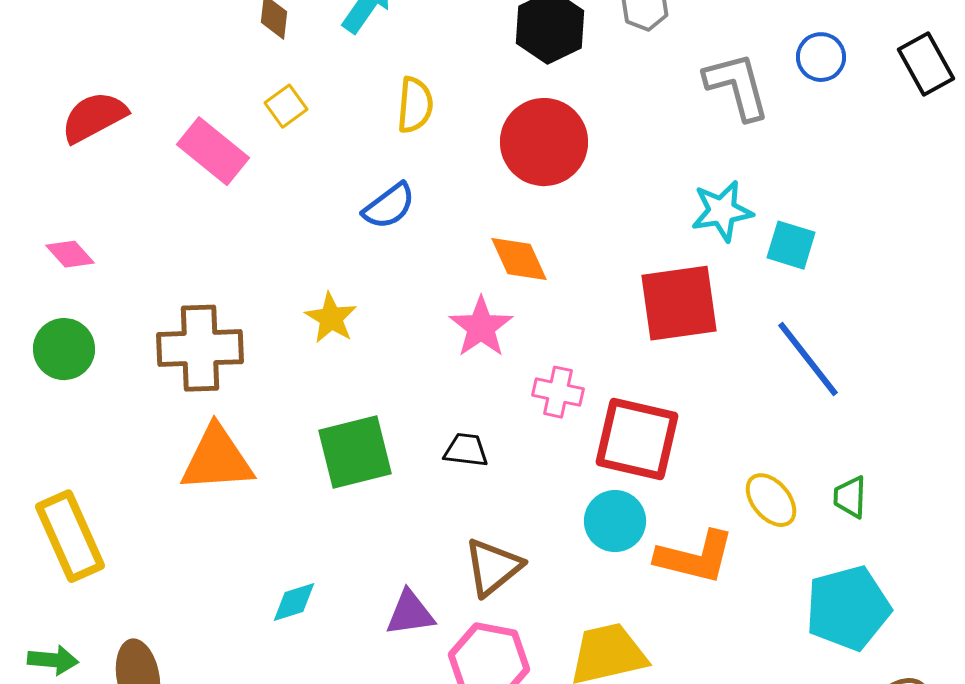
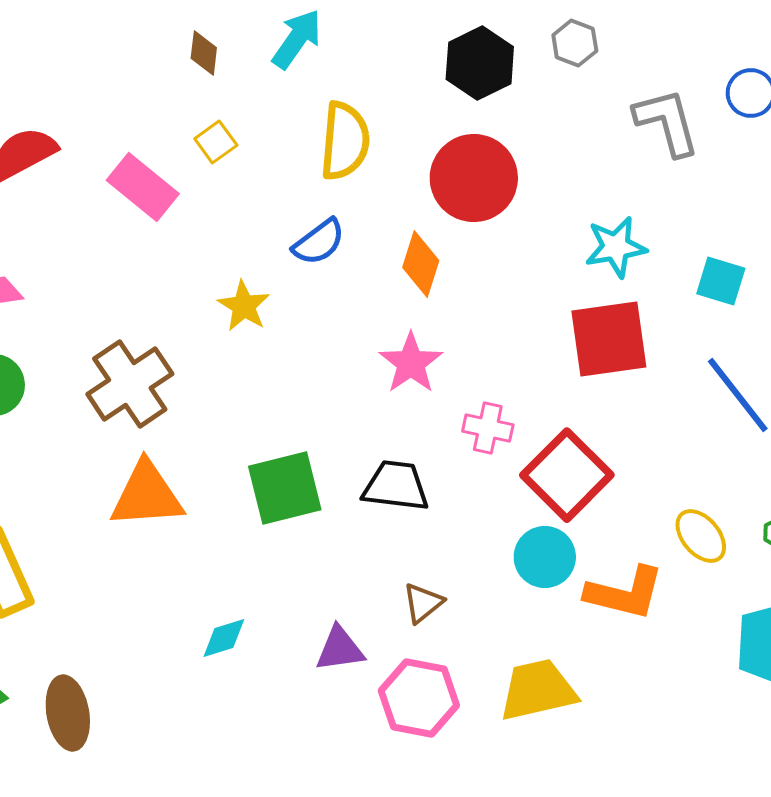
yellow semicircle: (415, 105) -> (345, 141), size x1.4
cyan star: (722, 211) -> (616, 247), moved
orange diamond: (519, 259) -> (421, 264), moved, turned 42
yellow star: (331, 318) -> (244, 306), moved
brown cross: (200, 348) -> (130, 384), turned -32
red square: (637, 439) -> (567, 475), turned 32
black trapezoid: (466, 450) -> (396, 486), size x1.5
brown triangle: (493, 567) -> (423, 603), size x0.7

